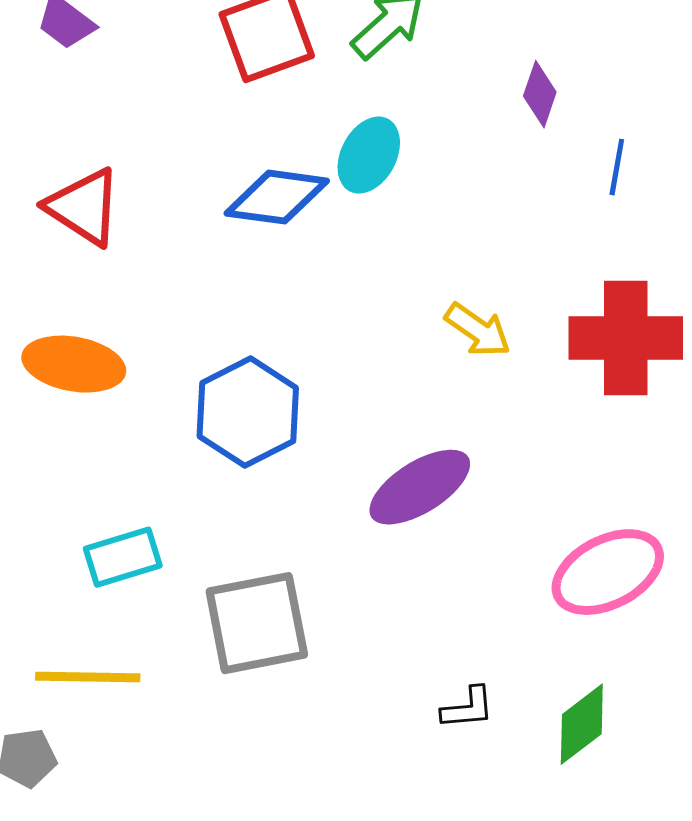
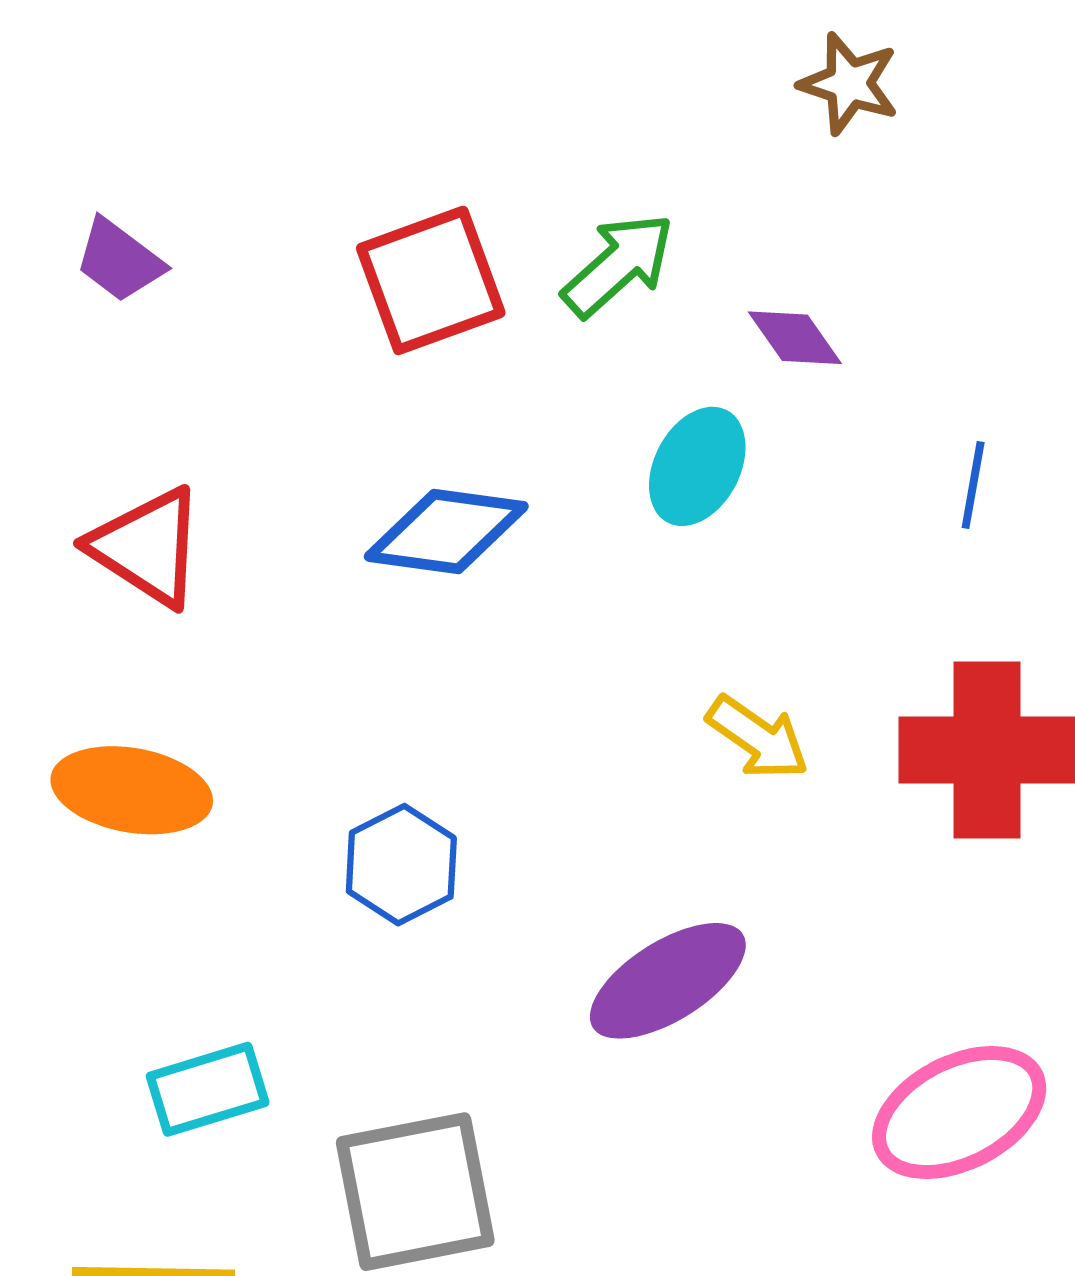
purple diamond: (540, 94) -> (795, 338), moved, turned -54
cyan ellipse: (369, 155) -> (697, 466), moved
blue hexagon: (248, 412) -> (401, 865), size x0.7

